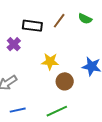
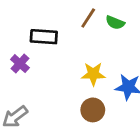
brown line: (59, 21) -> (88, 18), moved
yellow star: (50, 61) -> (93, 74), moved

